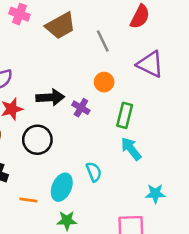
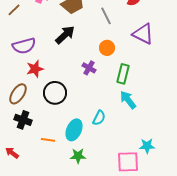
black arrow: (50, 97) -> (65, 35), moved, turned -40
cyan semicircle: (94, 172) -> (99, 118), turned 49
cyan star: (155, 194) -> (147, 146), moved

